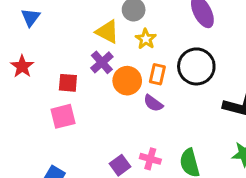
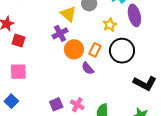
yellow star: (146, 39) -> (110, 25), moved
red square: (68, 83) -> (18, 41), moved
pink square: (63, 116) -> (18, 72), moved

